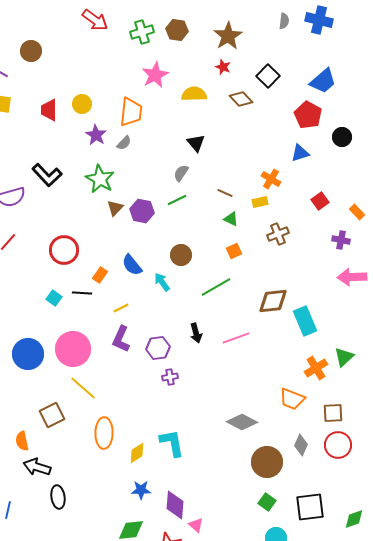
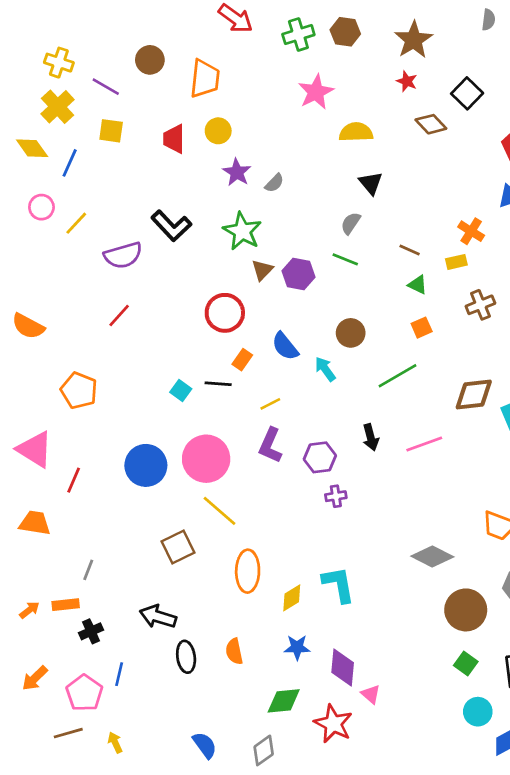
yellow semicircle: (194, 94) -> (356, 132), moved
orange trapezoid: (131, 112) -> (205, 79), moved
green line: (177, 200) -> (345, 259), turned 48
red circle: (64, 250) -> (225, 313), moved
orange semicircle: (22, 441) -> (234, 651), moved

